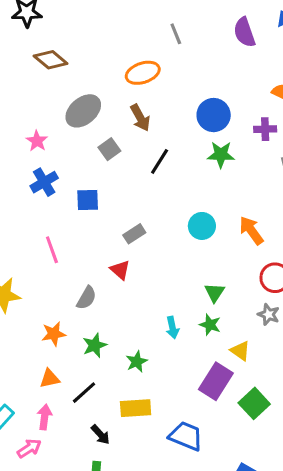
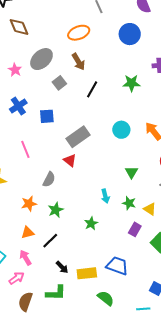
brown diamond: (51, 60) -> (19, 27), turned 30
blue circle: (214, 115) -> (130, 34), moved
pink star: (37, 141) -> (15, 70), moved
gray rectangle: (134, 234) -> (78, 137), size x1.6
green star: (210, 325) -> (129, 203), moved
green star: (137, 362) -> (91, 223), moved
purple rectangle: (216, 381) -> (135, 229), size x0.6
yellow rectangle: (136, 408) -> (87, 273), moved
pink arrow: (45, 417) -> (25, 258), turned -35

